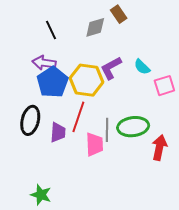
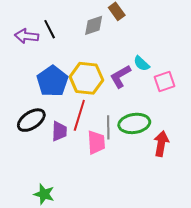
purple arrow: (44, 63) -> (27, 36), moved
purple L-shape: (111, 68) -> (120, 76), moved
black ellipse: (30, 120) -> (31, 120), turned 44

